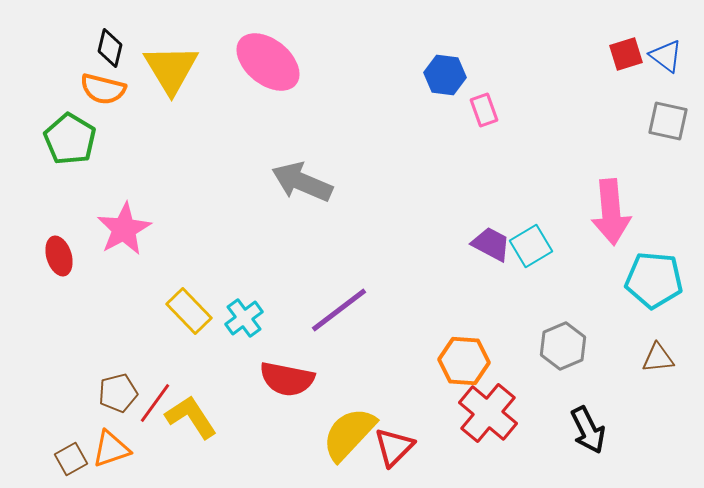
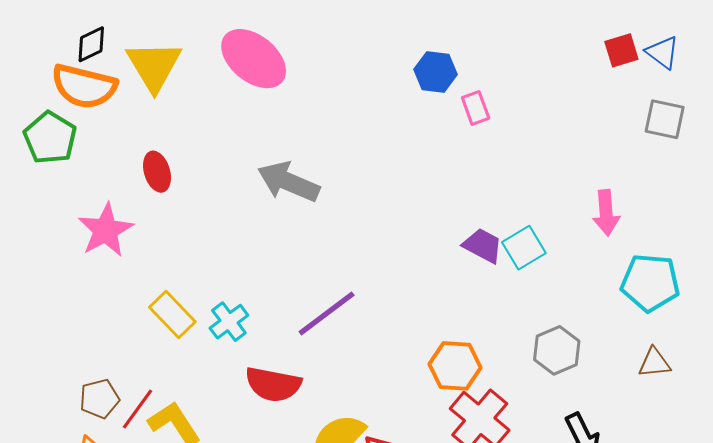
black diamond: (110, 48) -> (91, 44), turned 51
orange semicircle: (103, 89) -> (84, 86), size x1.4
pink arrow: (611, 212) -> (606, 213), size x0.7
red ellipse: (59, 256) -> (157, 172), moved

